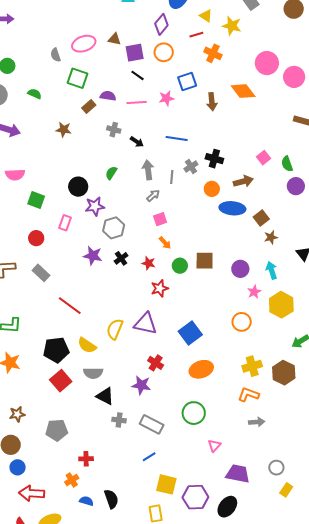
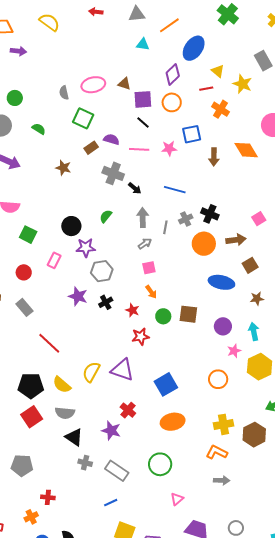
gray cross: (114, 130) -> (113, 173), size x1.5
orange circle: (212, 189) -> (204, 244), size x1.5
blue ellipse: (232, 208) -> (221, 282), moved
brown square: (261, 218) -> (250, 265), moved

